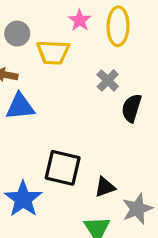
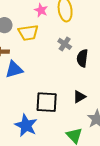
black triangle: (105, 187) -> (79, 97), moved

